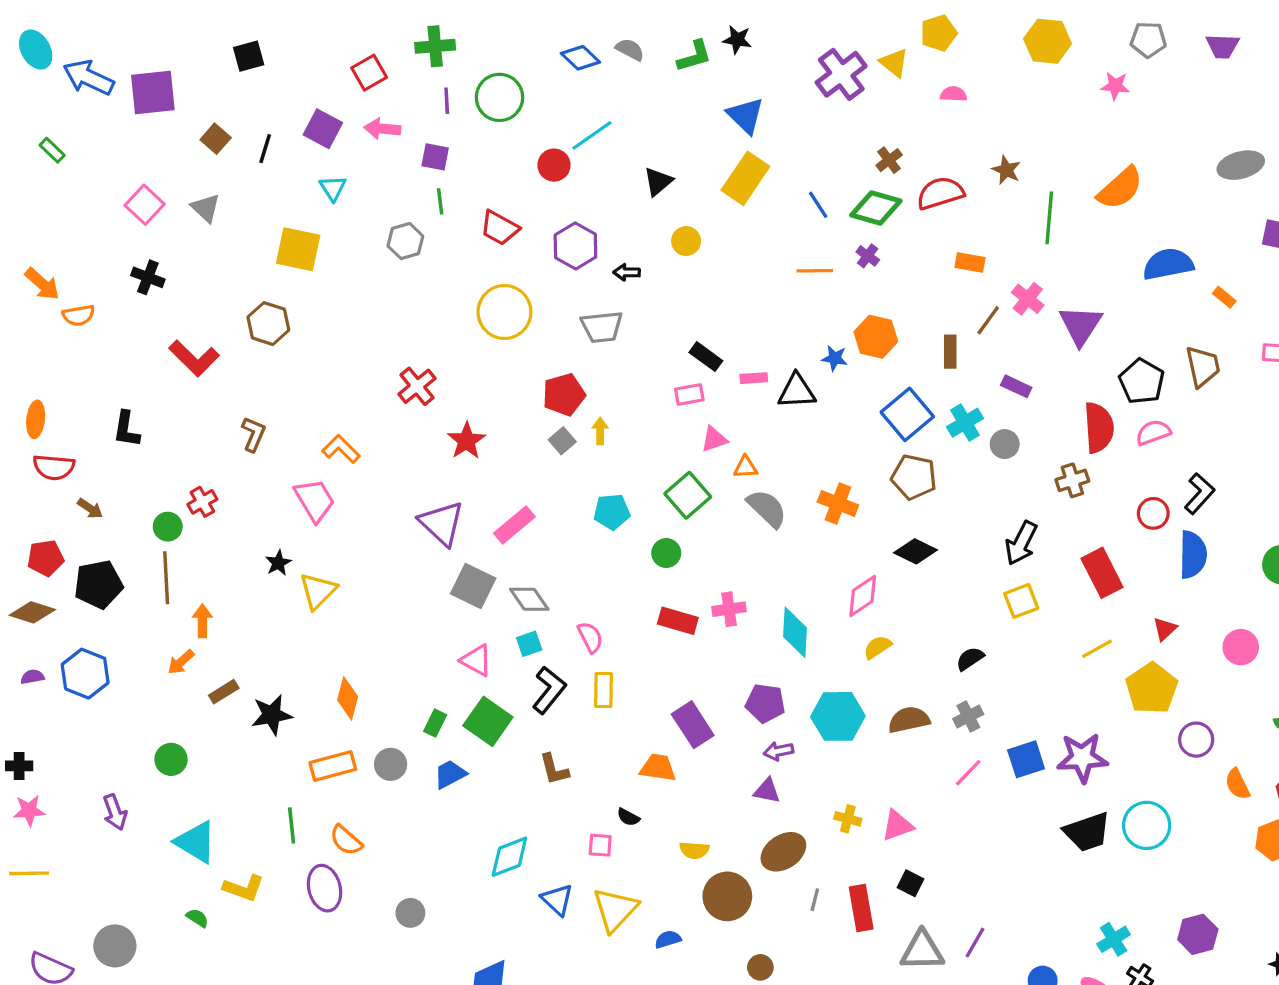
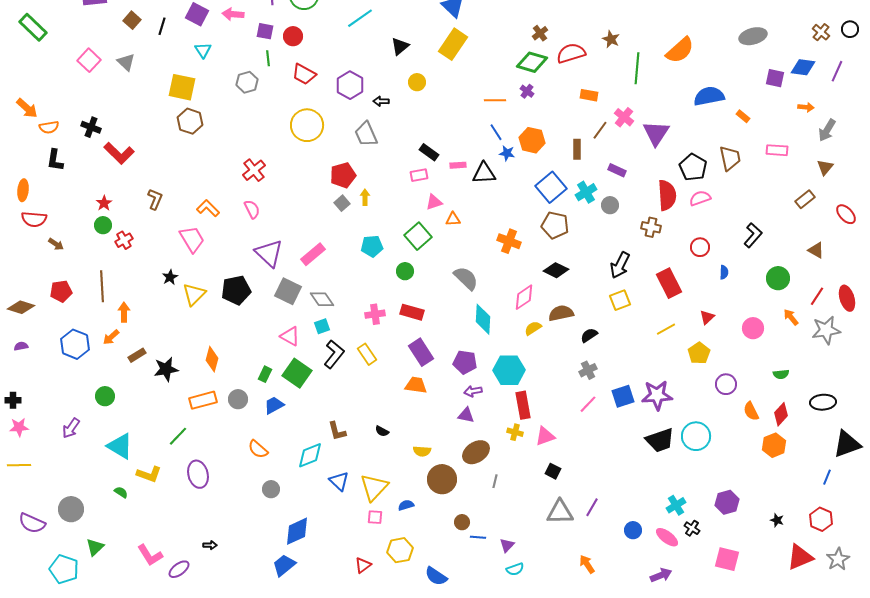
green rectangle: (52, 150) -> (33, 27), size x1.8
red circle: (554, 165) -> (293, 36), moved
blue line: (818, 205) -> (496, 132), moved
black cross: (148, 277) -> (91, 127), moved
brown hexagon: (268, 324) -> (190, 121), moved
gray trapezoid: (602, 327) -> (366, 134), turned 72
black L-shape: (126, 429) -> (55, 160), moved
red star: (466, 441) -> (104, 203), moved, size x0.7
brown cross: (1072, 480) -> (651, 227), turned 30
black L-shape: (1199, 494) -> (753, 235), moved
gray semicircle: (767, 508) -> (466, 278), moved
green circle: (168, 527) -> (103, 225), moved
blue semicircle: (1193, 555) -> (724, 272), size x0.5
red pentagon: (46, 558) -> (61, 291), moved
black pentagon: (98, 584) -> (236, 290), moved
pink cross: (729, 609) -> (375, 314), moved
pink semicircle: (590, 637) -> (252, 209), moved
blue hexagon: (85, 674) -> (75, 344), moved
yellow pentagon: (1152, 688) -> (699, 353), size x0.7
yellow rectangle: (604, 690) -> (367, 354), turned -35
brown semicircle: (909, 720) -> (561, 313), moved
purple rectangle: (693, 725) -> (421, 352), moved
orange trapezoid: (658, 768) -> (416, 385), moved
brown L-shape: (554, 769) -> (337, 431), moved
purple arrow: (115, 812) -> (71, 428), turned 55
green line: (292, 825) -> (178, 436), turned 50
orange semicircle: (346, 840) -> (258, 449), moved
pink square: (600, 845) -> (375, 517), moved
red rectangle: (861, 908) -> (523, 405), moved
gray circle: (410, 913) -> (271, 489), moved

